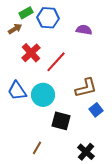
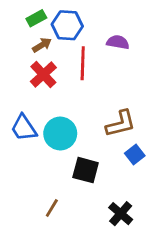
brown arrow: (15, 29) -> (42, 45), moved
red line: (56, 62) -> (83, 63), moved, turned -40

